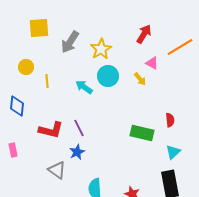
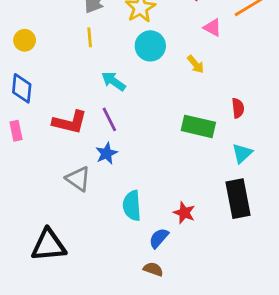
yellow circle: (26, 67) -> (25, 40), moved
yellow arrow: (140, 79) -> (196, 64), moved
yellow line: (47, 81) -> (90, 37), moved
cyan arrow: (84, 87) -> (114, 81), moved
pink rectangle: (13, 150) -> (16, 131), moved

